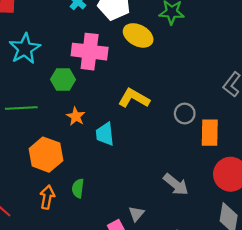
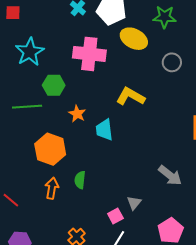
green hexagon: (63, 80) -> (54, 85), moved
gray circle: (185, 114) -> (172, 62), moved

